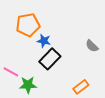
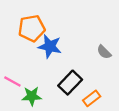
blue star: (44, 41) -> (50, 46), size x1.5
black rectangle: (50, 59) -> (70, 83), moved

